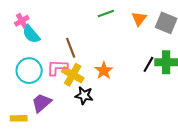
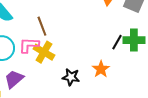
orange star: (104, 71) -> (101, 69), moved
black star: (84, 96) -> (71, 77), moved

